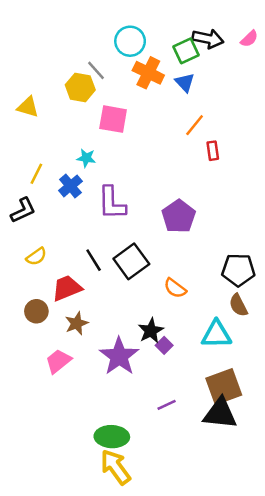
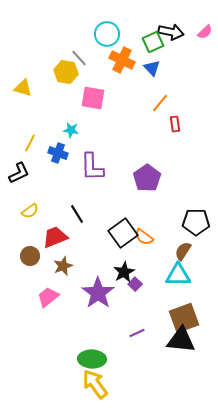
blue cross: (70, 186) -> (58, 153), turned -30
black square: (131, 261) -> (123, 233), moved
brown semicircle: (238, 305) -> (183, 251), moved, turned 60

